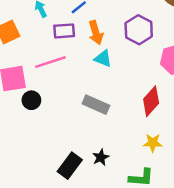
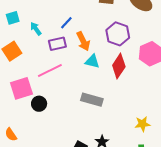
red diamond: (151, 101) -> (119, 66), moved

